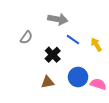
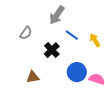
gray arrow: (58, 19) -> (57, 15), turned 114
brown triangle: (48, 82) -> (33, 77), moved

